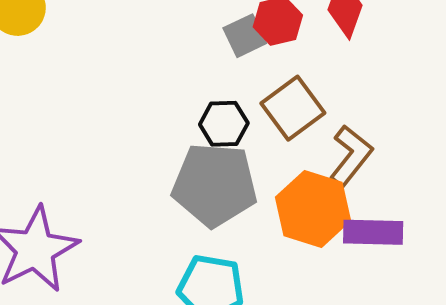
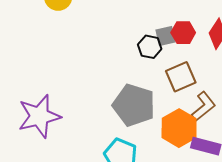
black hexagon: (224, 124) -> (150, 47), moved

